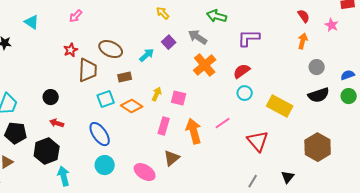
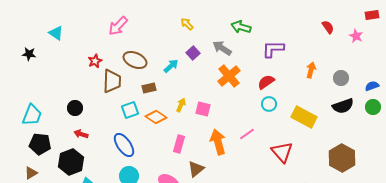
pink arrow: (76, 16) -> (118, 26), moved, size x1.5
orange arrow: (303, 41) -> (311, 70), moved
pink rectangle: (164, 126) -> (179, 144), moved

